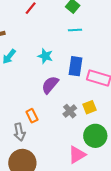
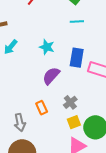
yellow square: (89, 107) -> (74, 122), moved
orange rectangle: (32, 116) -> (42, 108), moved

